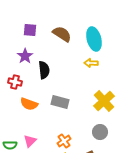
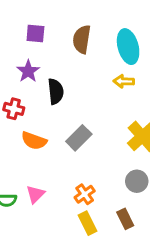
brown semicircle: (62, 34) -> (82, 39), turned -114
gray rectangle: (60, 102) -> (79, 138), turned -60

